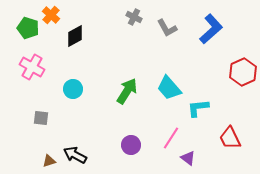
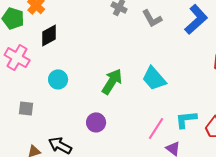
black diamond: (75, 36) -> (49, 35), moved
cyan L-shape: (198, 108) -> (186, 119), moved
purple circle: (131, 145) -> (96, 122), moved

